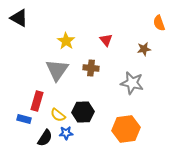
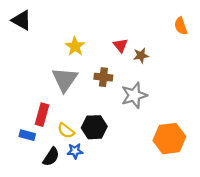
brown star: (144, 49) -> (141, 56), moved
gray star: (132, 83) -> (134, 95), moved, turned -30
orange hexagon: (126, 129) -> (169, 139), moved

